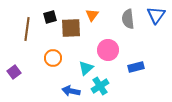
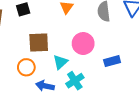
brown square: (71, 28) -> (39, 42), moved
orange circle: (53, 58) -> (26, 67), moved

